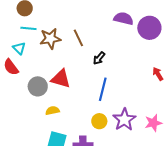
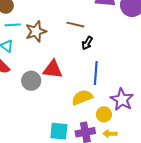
brown line: (78, 38) -> (75, 25), moved, turned -42
yellow semicircle: (52, 111) -> (82, 97), moved, size x1.5
yellow circle: (99, 121) -> (104, 114), moved

